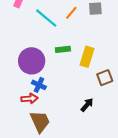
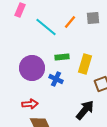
blue cross: (39, 85) -> (56, 79), moved
black arrow: (87, 105) -> (85, 110), size x1.5

